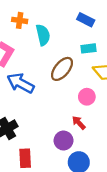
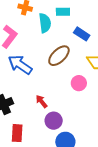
blue rectangle: (86, 20) -> (82, 34), moved
cyan rectangle: (88, 48) -> (63, 12), moved
red arrow: (79, 123) -> (41, 101), moved

